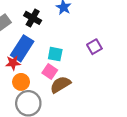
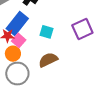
purple square: (94, 47) -> (82, 29), size x1.5
pink square: (50, 71) -> (19, 40), moved

